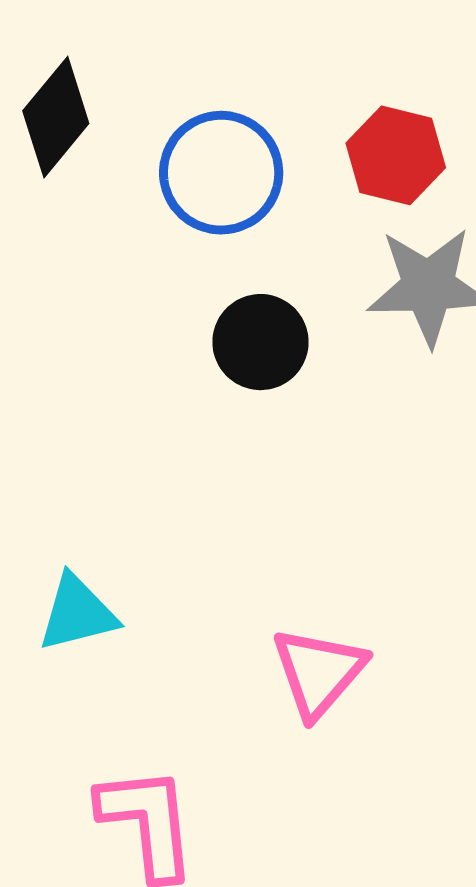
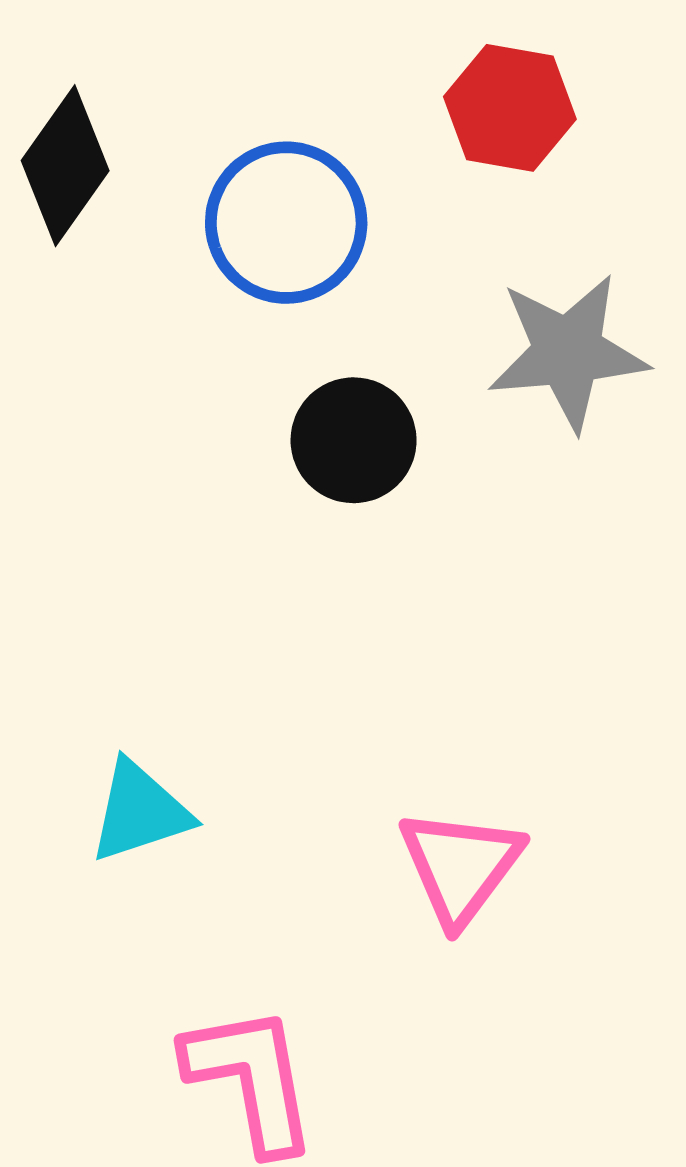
red hexagon: (396, 155) -> (510, 108), moved

